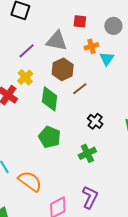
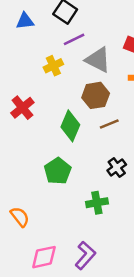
purple line: (27, 51) -> (74, 39), moved
yellow cross: (25, 77) -> (53, 66), moved
orange semicircle: (30, 181) -> (20, 217), size x0.7

